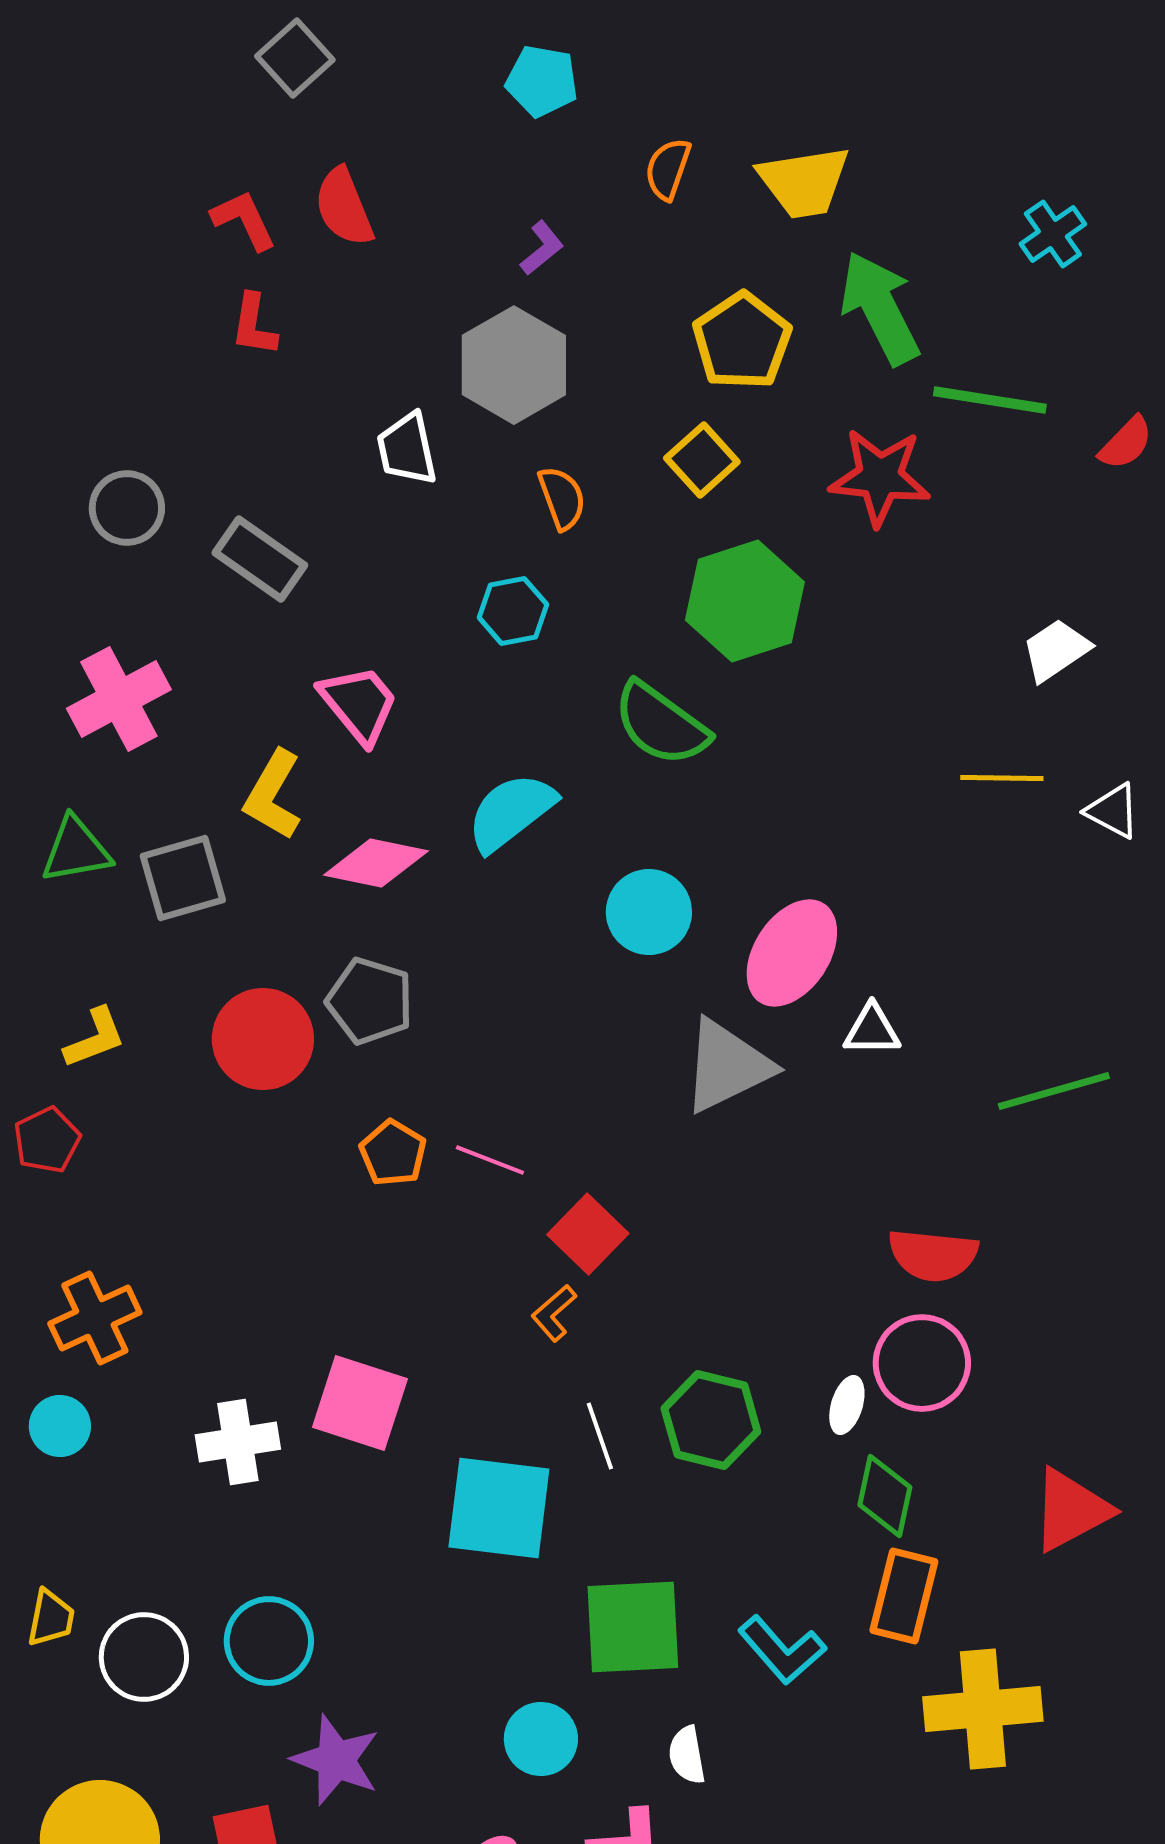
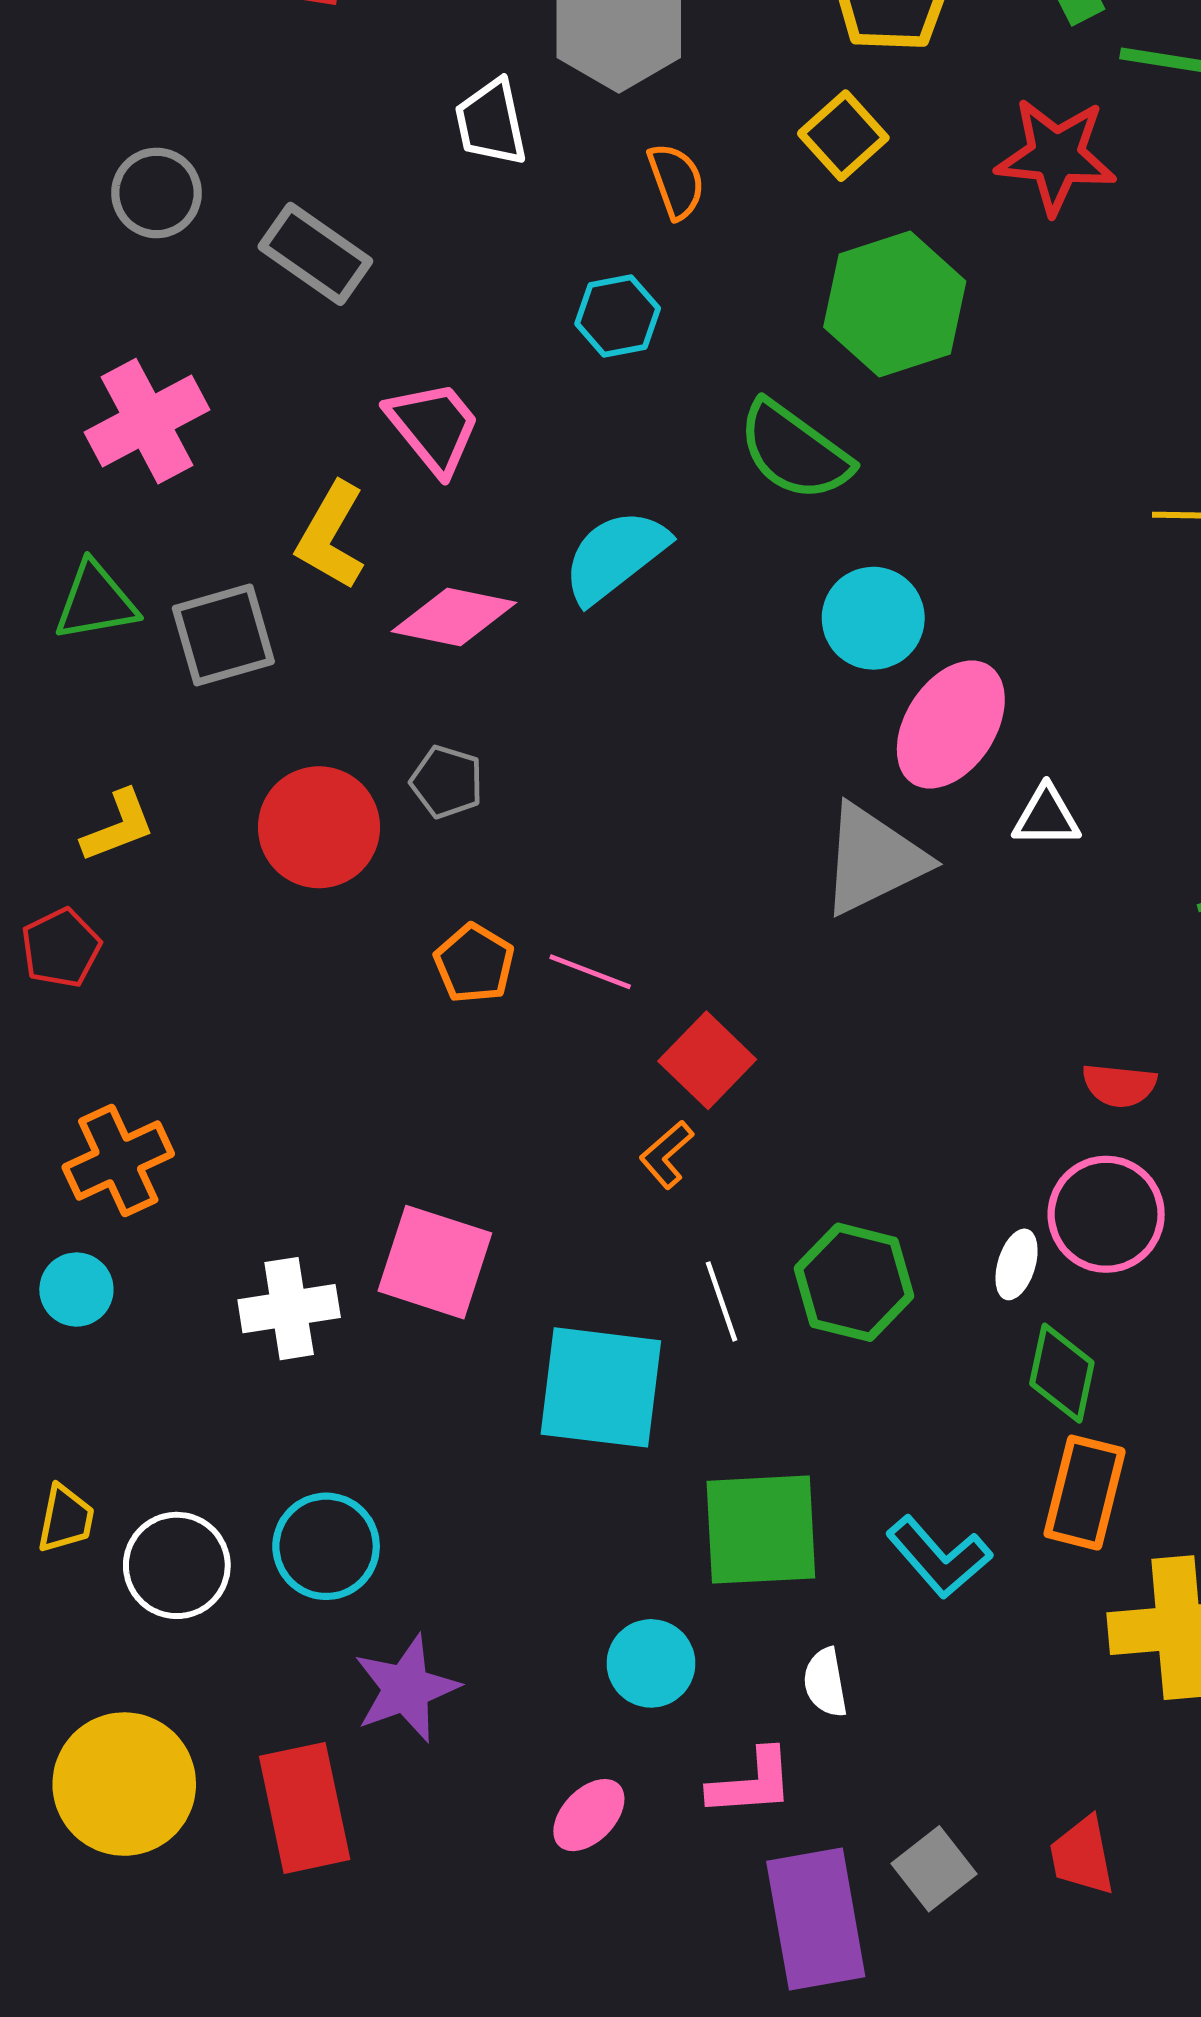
cyan circle: (649, 912) -> (873, 618), moved
gray pentagon: (370, 1001) -> (447, 782), size x0.7
red semicircle: (933, 1255) -> (1119, 1085), size x0.7
purple star: (336, 1760) -> (406, 1688), turned 30

